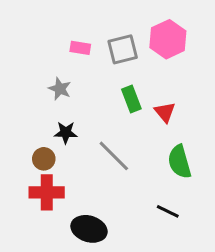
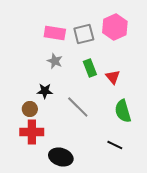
pink rectangle: (80, 48) -> (55, 33), size x1.5
gray star: (60, 89) -> (55, 61), moved

